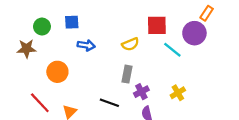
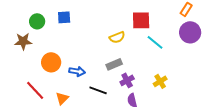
purple circle: (194, 33) -> (190, 32), moved
blue arrow: (86, 45) -> (77, 71), moved
gray rectangle: (127, 74) -> (114, 64), turned 56

